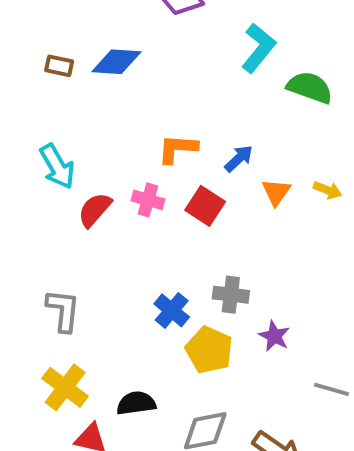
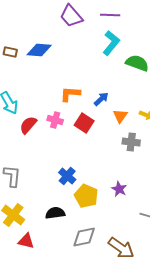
gray cross: (231, 295) -> (131, 142), moved
black semicircle: (136, 403) -> (55, 213), moved

